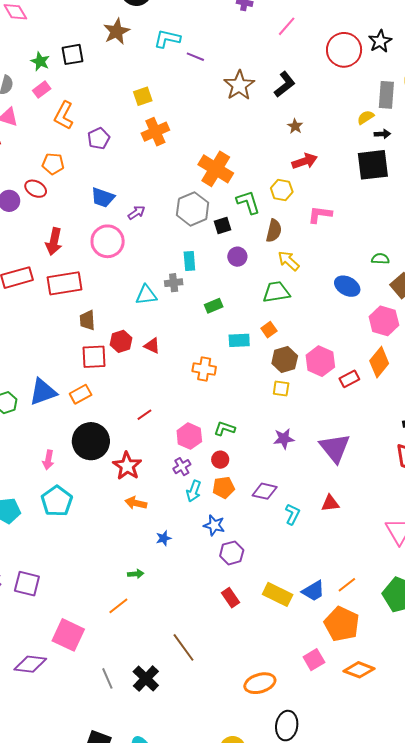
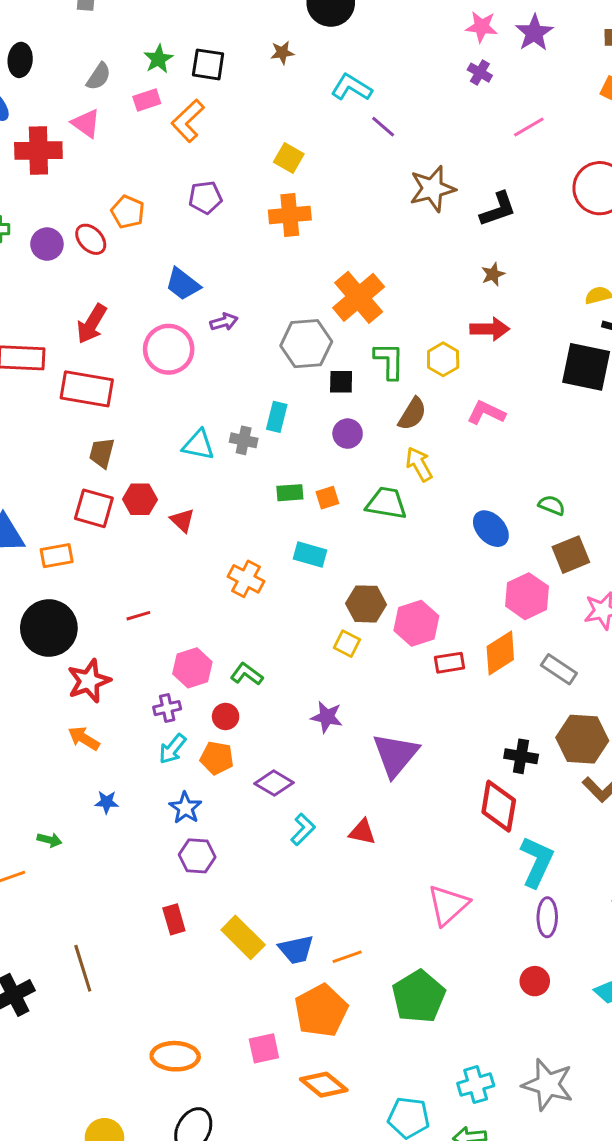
brown star: (117, 31) -> (282, 53), size x0.6
yellow square: (143, 96) -> (289, 158), turned 30
orange L-shape: (64, 115) -> (188, 121), moved
orange square: (269, 330) -> (327, 498), moved

